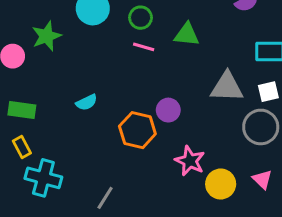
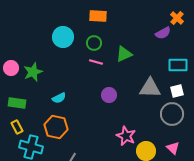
green triangle: (187, 35) -> (124, 54), turned -30
green star: (47, 36) -> (33, 72), moved
purple circle: (168, 110) -> (109, 95), moved
orange hexagon: (137, 130) -> (56, 127), moved

